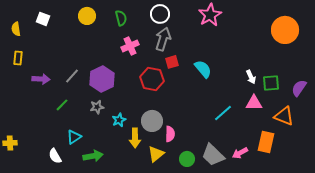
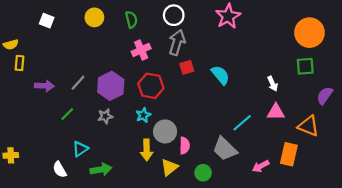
yellow semicircle: (16, 29) -> (11, 45), moved, turned -96
red hexagon: (152, 79) -> (151, 86), moved
green square: (271, 83) -> (305, 66), moved
cyan star: (119, 120) -> (143, 115), moved
gray trapezoid: (213, 155) -> (225, 149), moved

